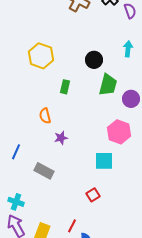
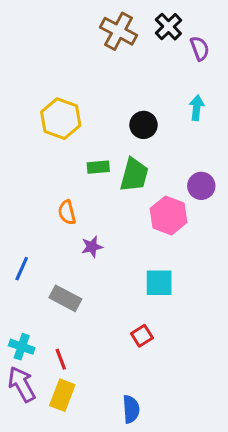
green trapezoid: (108, 85) -> (134, 175), moved
green rectangle: (65, 87) -> (98, 167), turned 72
pink hexagon: (119, 132) -> (168, 216), moved
red line: (72, 226) -> (61, 359), moved, turned -48

